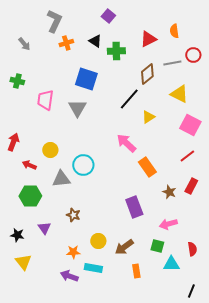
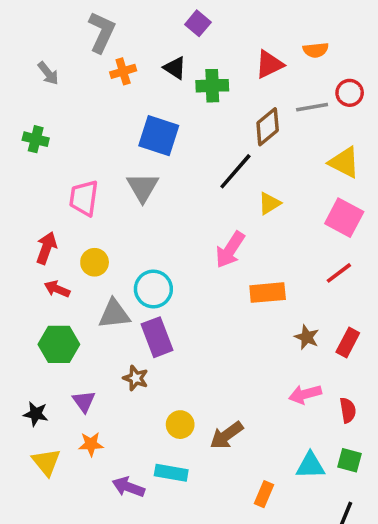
orange semicircle: (174, 31) -> (316, 50), turned -88
yellow triangle: (179, 94) -> (344, 162), moved
pink trapezoid: (45, 100) -> (84, 198), moved
red arrow: (13, 142) -> (46, 248), moved
pink arrow: (126, 143) -> (230, 250), turned -100
orange rectangle: (147, 167) -> (268, 293), turned -60
red rectangle: (191, 186) -> (348, 343), moved
purple rectangle: (134, 207) -> (157, 337), moved
green square: (157, 246) -> (350, 460), moved
red semicircle: (192, 249) -> (348, 410), moved
orange star: (73, 252) -> (91, 444), moved
orange rectangle: (136, 271) -> (264, 494), moved, turned 32

